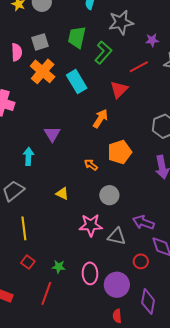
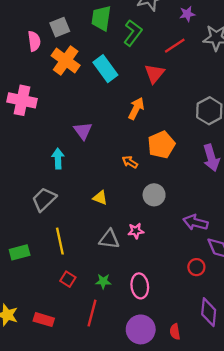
pink star: (91, 225) -> (136, 231), size x0.6
gray triangle: (117, 236) -> (109, 239), moved
purple circle: (117, 285) -> (141, 329), moved

